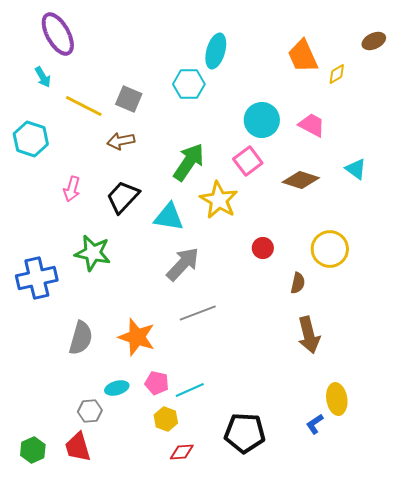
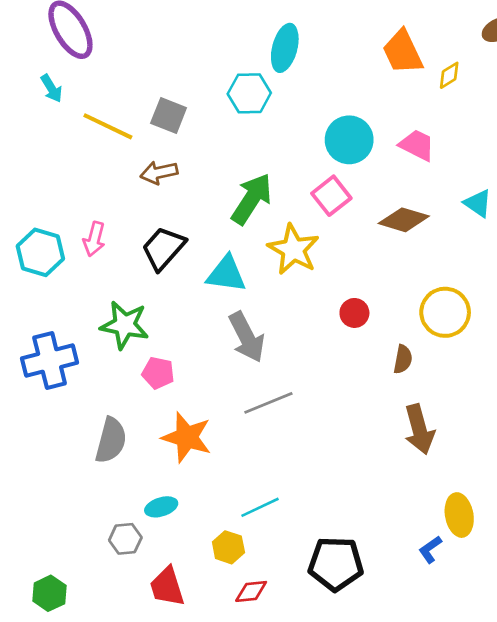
cyan hexagon: (31, 139) -> (40, 252), moved
gray arrow: (183, 264) -> (247, 337), turned 111
pink pentagon: (157, 383) -> (158, 373), moved
red trapezoid: (78, 447) -> (167, 587), moved

